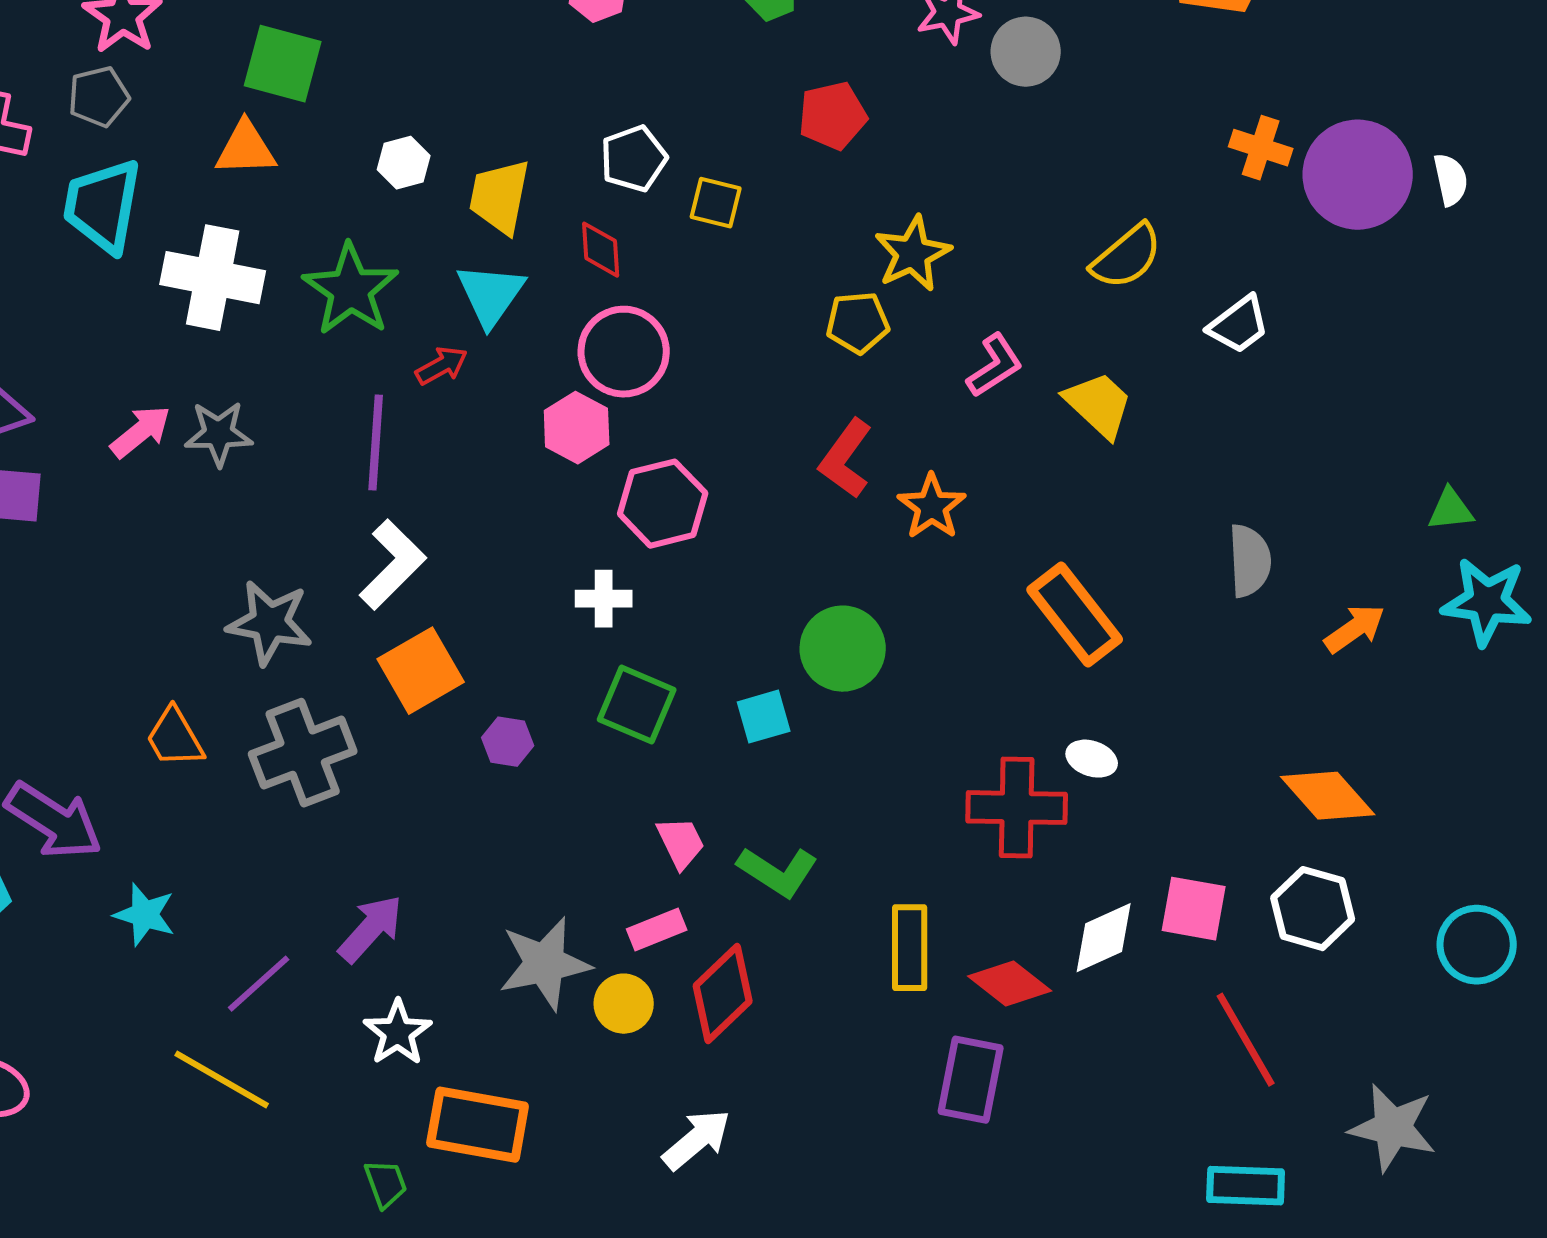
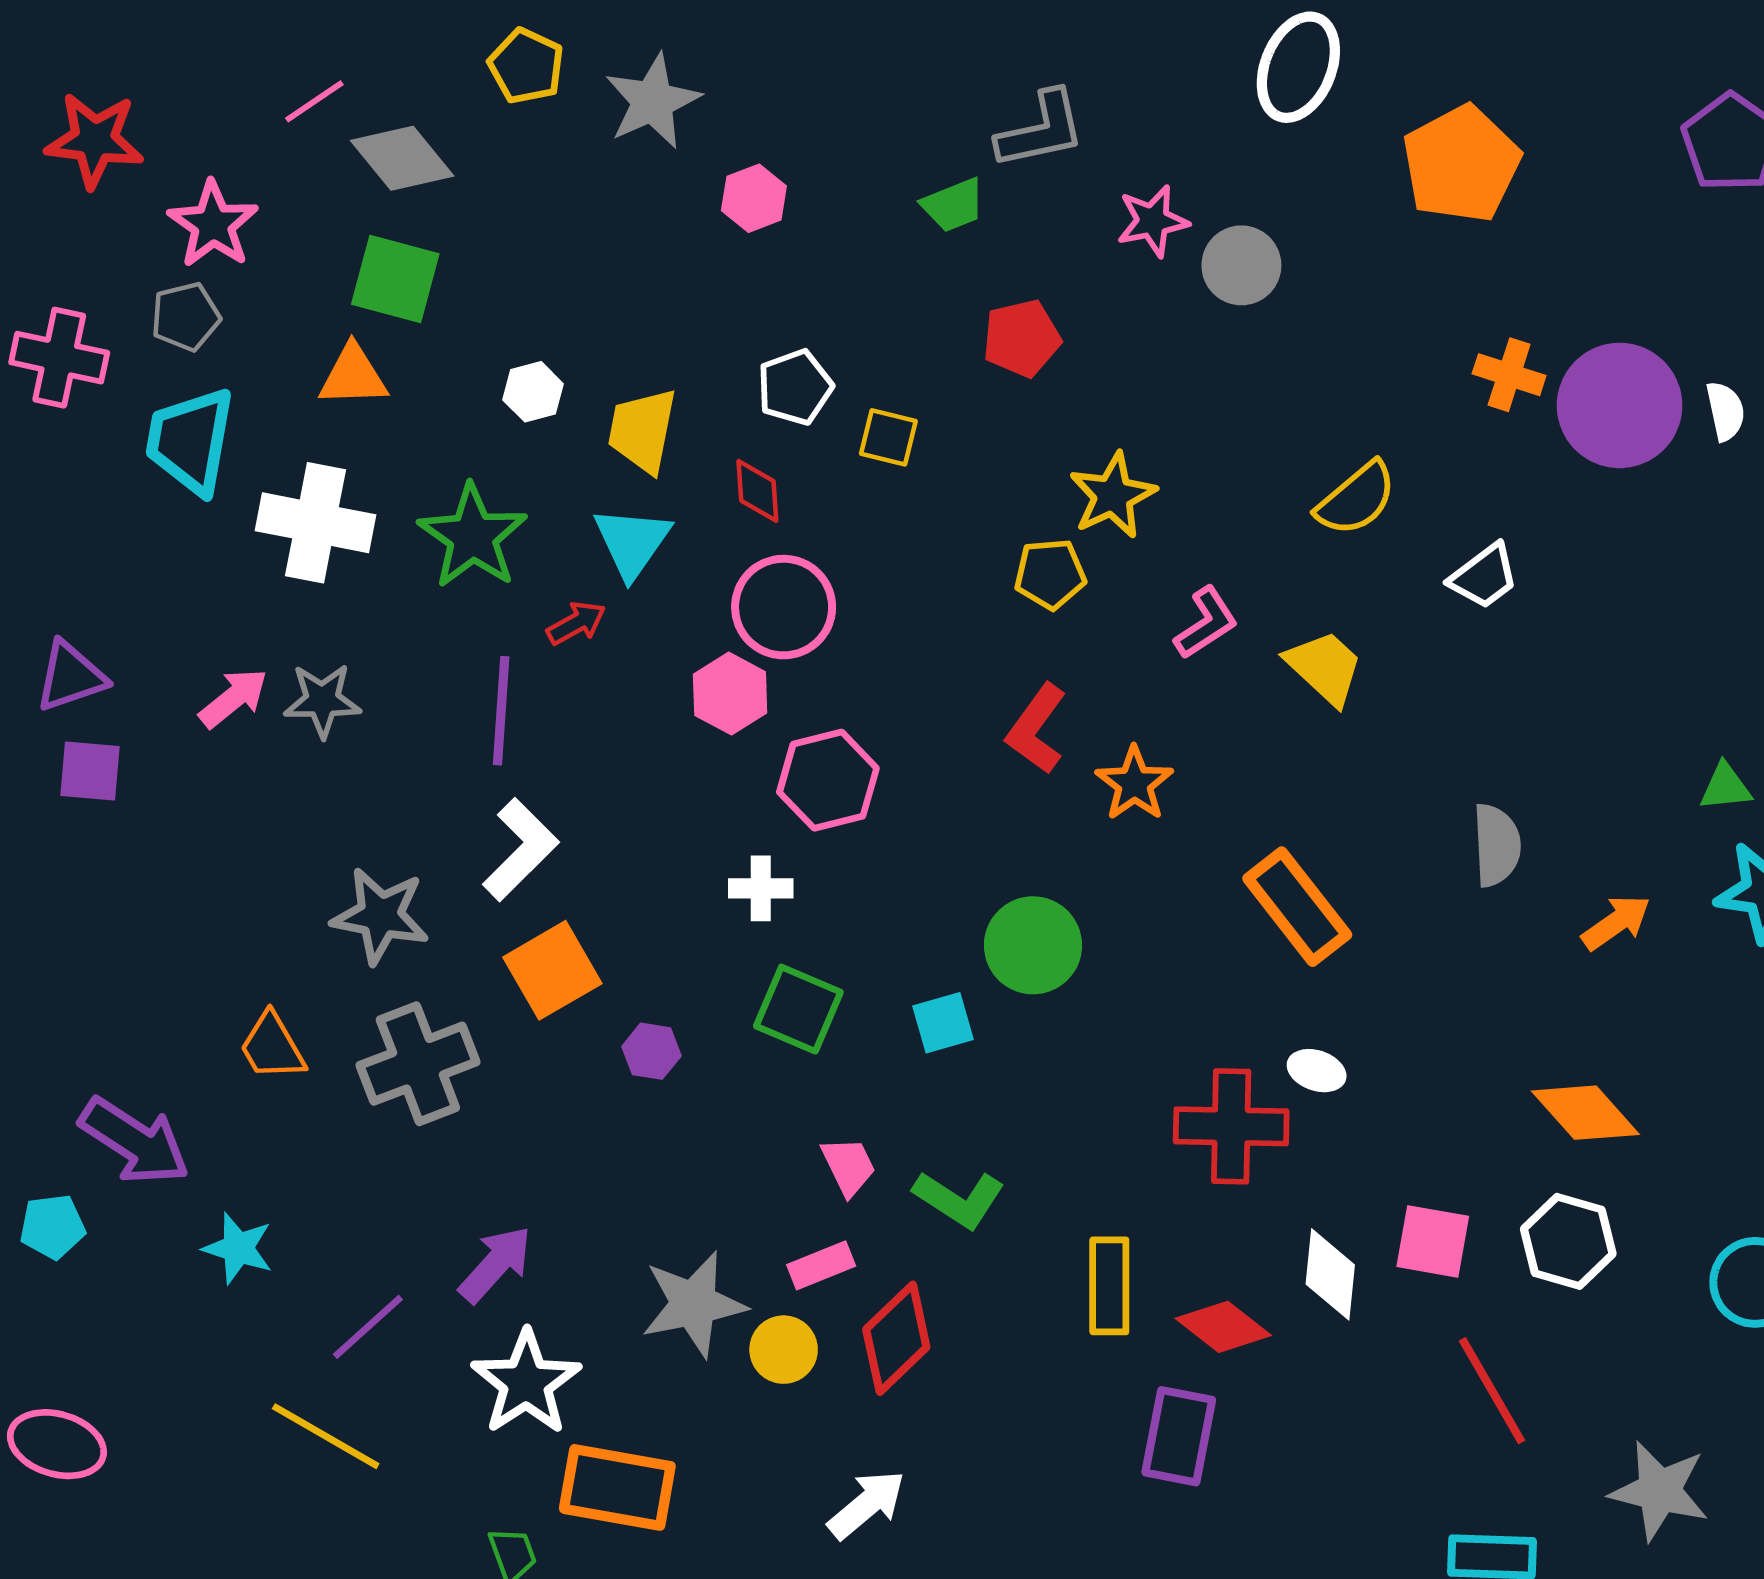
white diamond: (1104, 938) -> (1330, 1274), turned -60
white star: (398, 1033) -> (526, 1383), size x1.4

